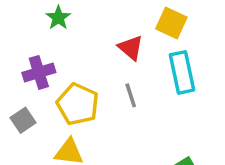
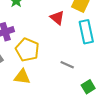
gray line: (131, 95) -> (67, 65), moved, turned -48

